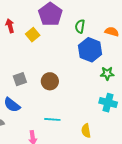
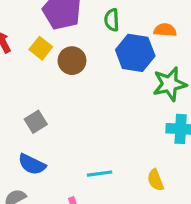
orange semicircle: (112, 32) -> (165, 30), moved
green star: (107, 73) -> (170, 84), size x1.5
brown circle: (50, 81) -> (72, 61), moved

